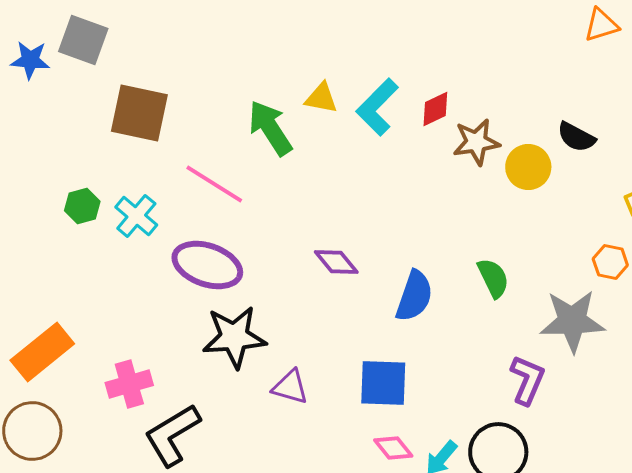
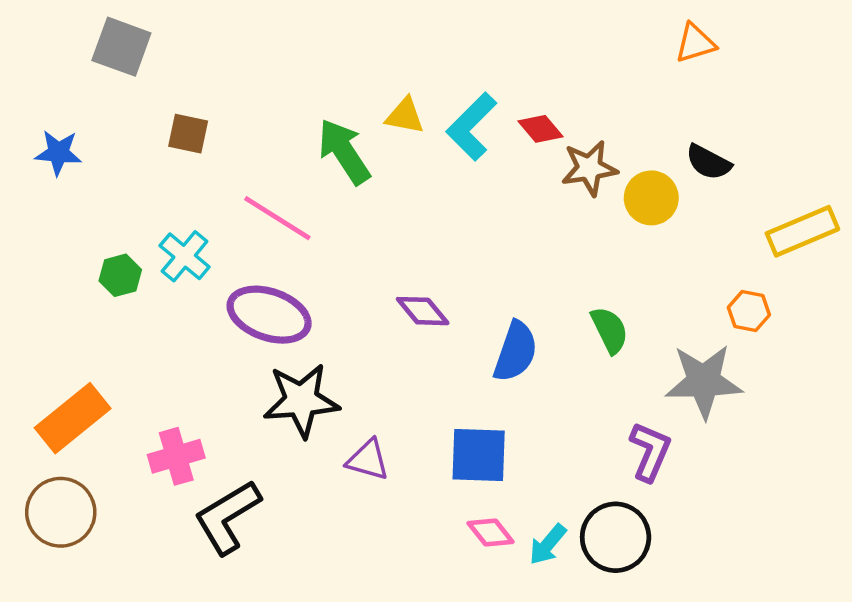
orange triangle: (601, 25) -> (695, 43), moved
blue star: (30, 60) -> (58, 153), moved
red diamond: (435, 109) -> (541, 129), turned 75
brown square: (139, 113) -> (188, 134), size x0.6
green hexagon: (82, 206) -> (120, 275), moved

